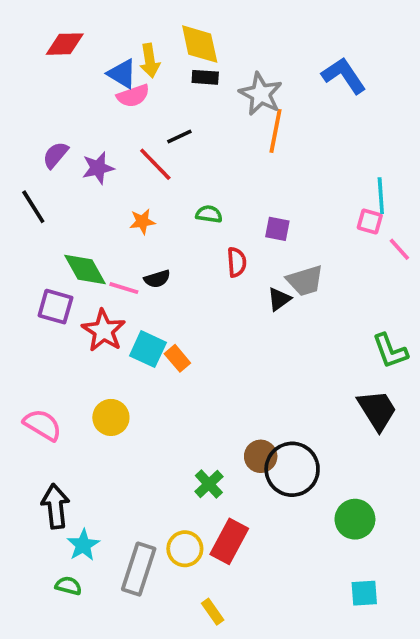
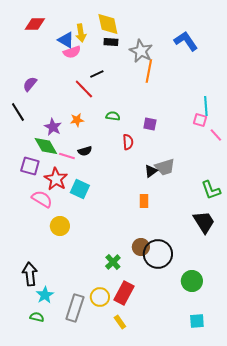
purple star: (98, 168) -> (53, 127), moved, turned -30
gray trapezoid: (305, 281) -> (165, 167), moved
black triangle: (279, 299) -> (151, 171), moved
orange rectangle: (177, 358) -> (144, 201), moved, turned 40
pink semicircle: (43, 425) -> (42, 199), moved
yellow rectangle: (213, 612) -> (120, 322), moved

